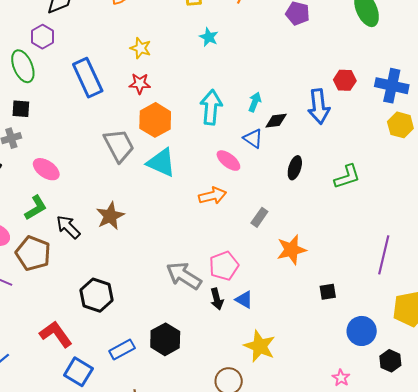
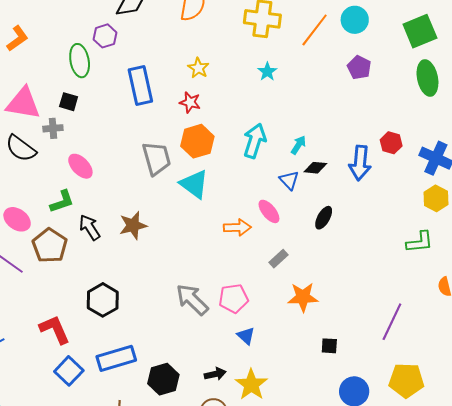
pink ellipse: (228, 161) -> (269, 211), moved
green L-shape: (347, 177) -> (420, 242), moved
black arrow: (217, 299) -> (215, 374), moved, turned -100
black hexagon: (165, 339) -> (163, 379), moved
blue rectangle: (122, 349) -> (116, 358), size x1.5

